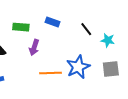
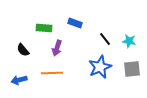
black line: (86, 29) -> (105, 39), moved
orange line: (51, 73) -> (52, 73), moved

